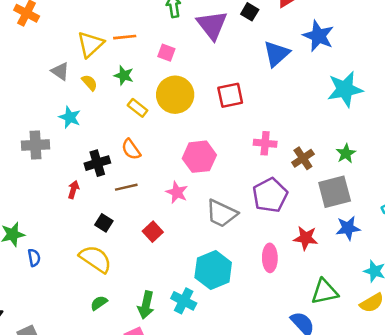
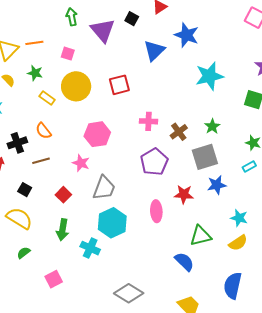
gray trapezoid: (222, 213) -> (104, 188), moved, turned -92
green arrow: (146, 305) -> (63, 230), moved

